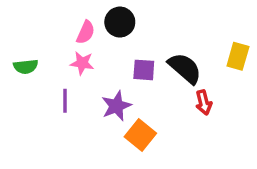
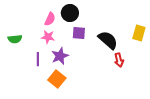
purple square: (144, 70) -> (79, 33), moved
purple star: (116, 106) -> (60, 56), moved
orange square: (140, 135) -> (57, 79), moved

